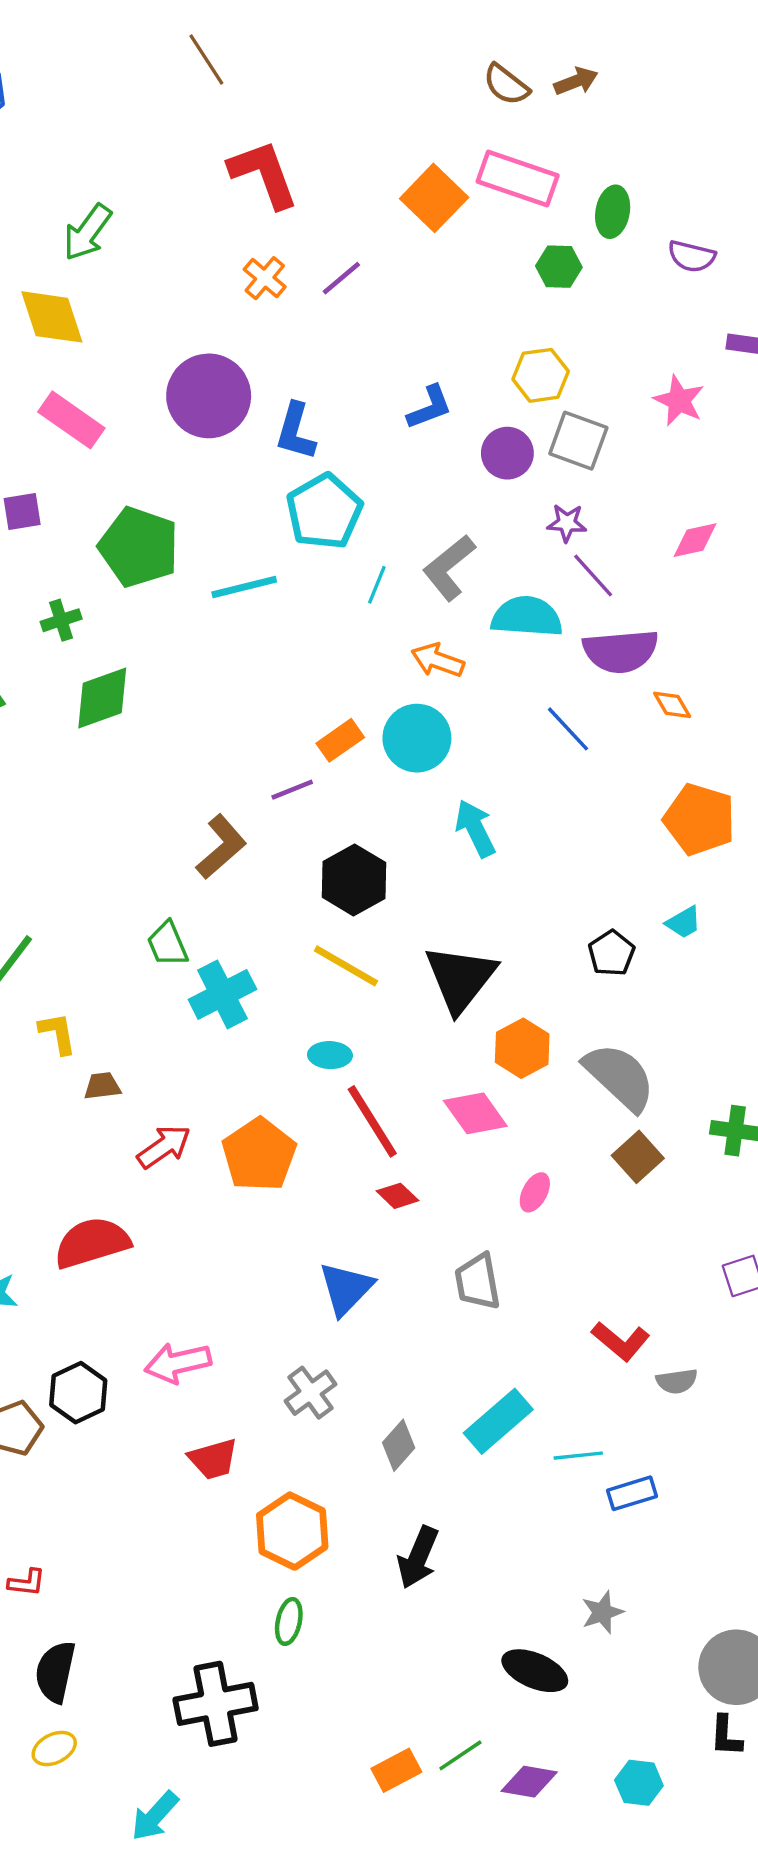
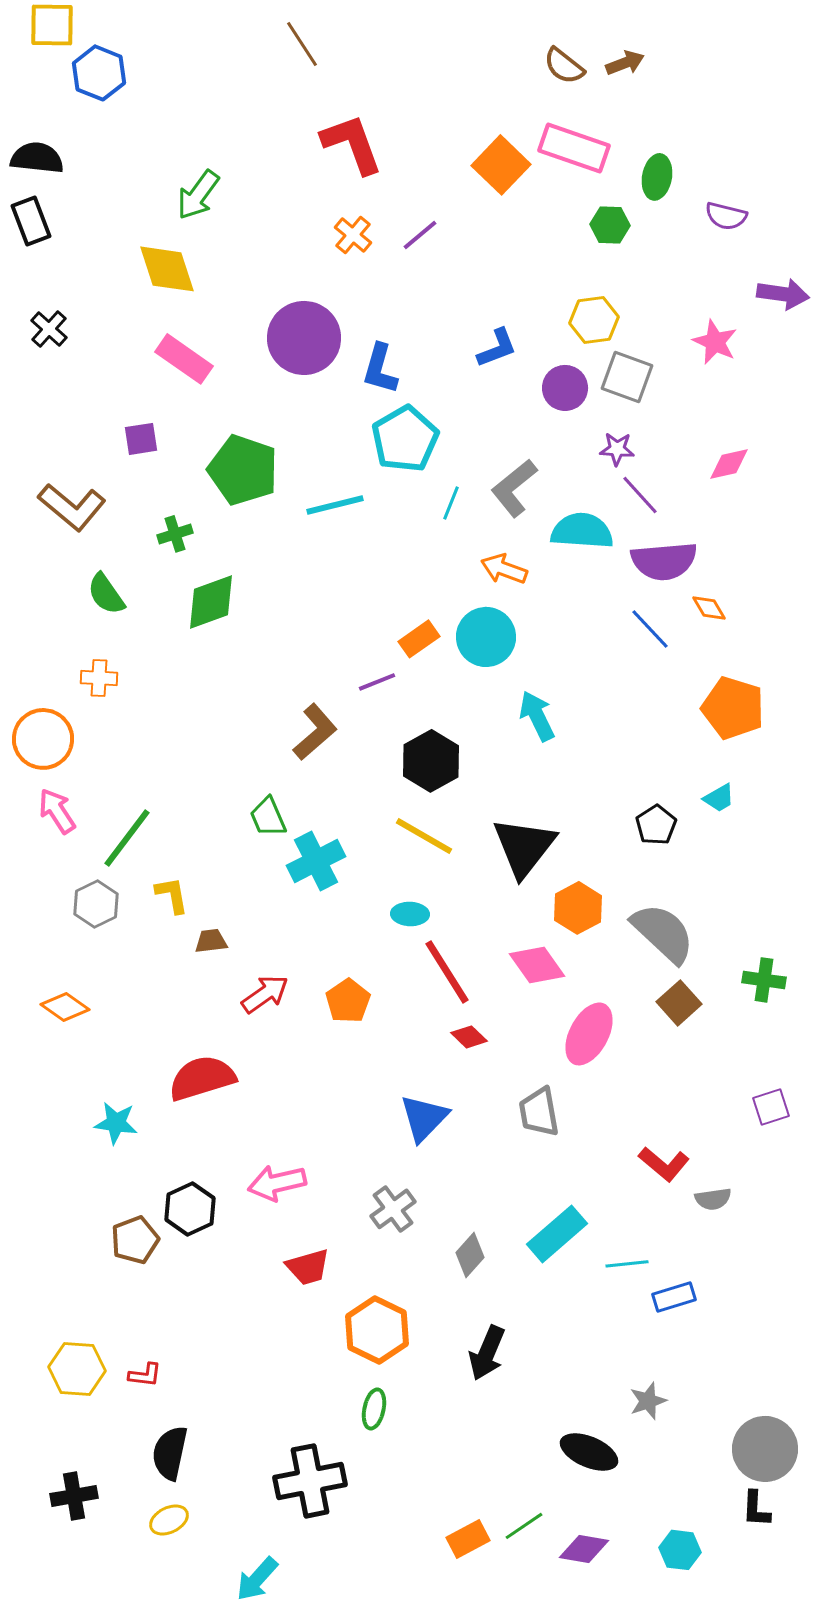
blue line: (568, 729) -> (650, 629), moved
orange pentagon: (259, 1155) -> (348, 1001), size x0.7
pink ellipse: (535, 1192) -> (589, 1034), size x1.8

